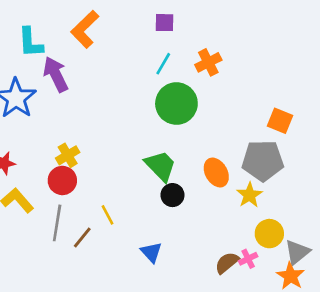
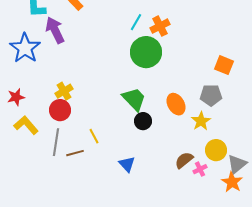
orange cross: (208, 62) -> (160, 26), moved
gray pentagon: (263, 161) -> (211, 95), size x0.7
brown line: (82, 238) -> (75, 153), turned 36
brown semicircle: (227, 263) -> (184, 160), moved

